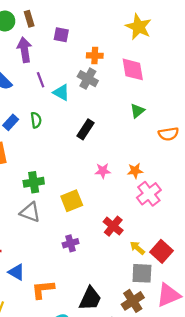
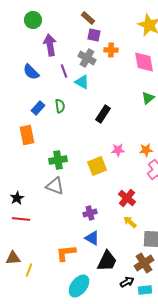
brown rectangle: (29, 19) -> (88, 18), moved, turned -32
purple square: (61, 35) -> (94, 35), moved
gray cross: (88, 79) -> (87, 58), moved
yellow square: (72, 201) -> (97, 166), moved
yellow arrow: (137, 248) -> (130, 222), moved
blue triangle: (16, 272) -> (92, 238), moved

